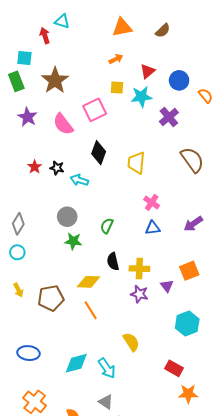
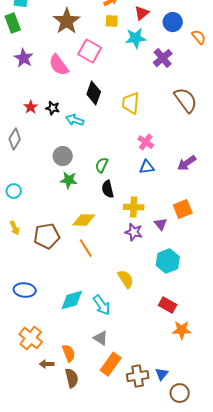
brown star: (55, 80) -> (67, 21), moved
yellow square: (117, 87) -> (112, 21), moved
pink square: (95, 110) -> (90, 51), turned -35
gray diamond: (18, 224) -> (15, 139), moved
black semicircle: (113, 261) -> (108, 189), moved
cyan hexagon: (187, 324) -> (168, 261), moved

